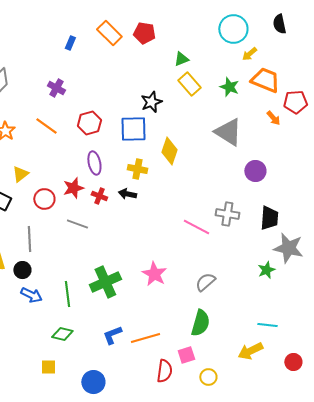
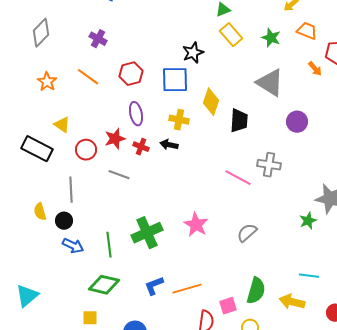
orange trapezoid: (265, 80) -> (307, 31), size x0.7
yellow triangle: (20, 174) -> (62, 125), turned -48
black trapezoid: (269, 218) -> (239, 121), moved
green semicircle: (200, 323) -> (256, 291), moved
green diamond: (62, 334) -> (104, 285), size x1.4
yellow arrow: (250, 351) -> (292, 302), turned 40

